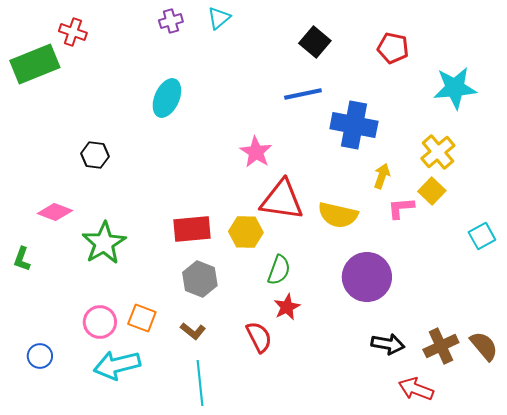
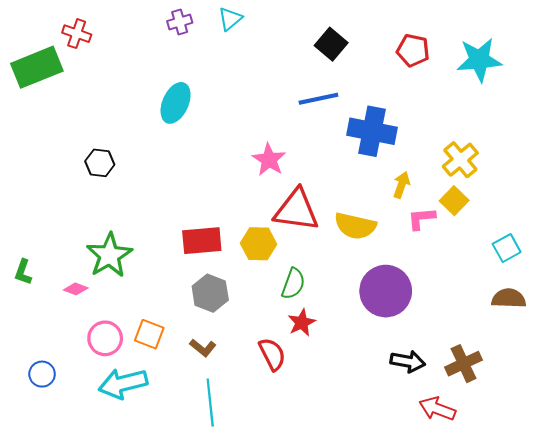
cyan star: (455, 88) -> (479, 60), moved
pink diamond: (55, 212) -> (76, 289), moved, size x0.7
brown semicircle: (484, 346) -> (509, 298), moved, turned -48

